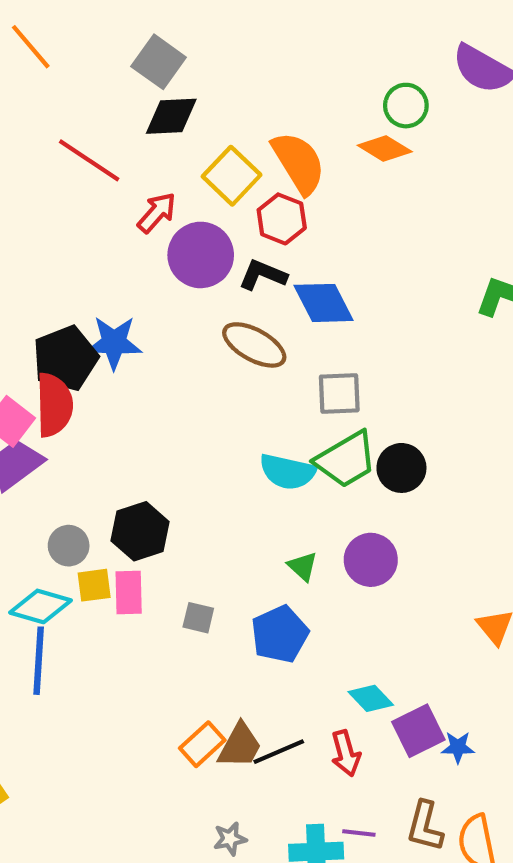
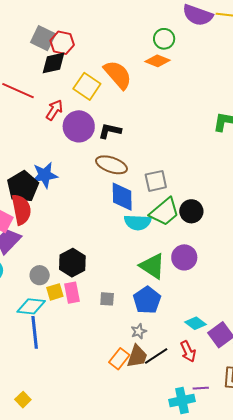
red hexagon: (282, 219) -> (62, 43), moved
blue diamond: (324, 303) -> (122, 197), moved, turned 36
green triangle: (303, 566) -> (152, 266), size x1.8
gray star: (230, 839) -> (139, 331), moved

